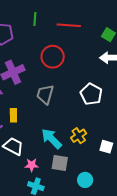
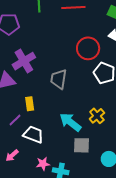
red circle: (53, 57) -> (88, 48), moved
pink star: (32, 165) -> (43, 164), moved

